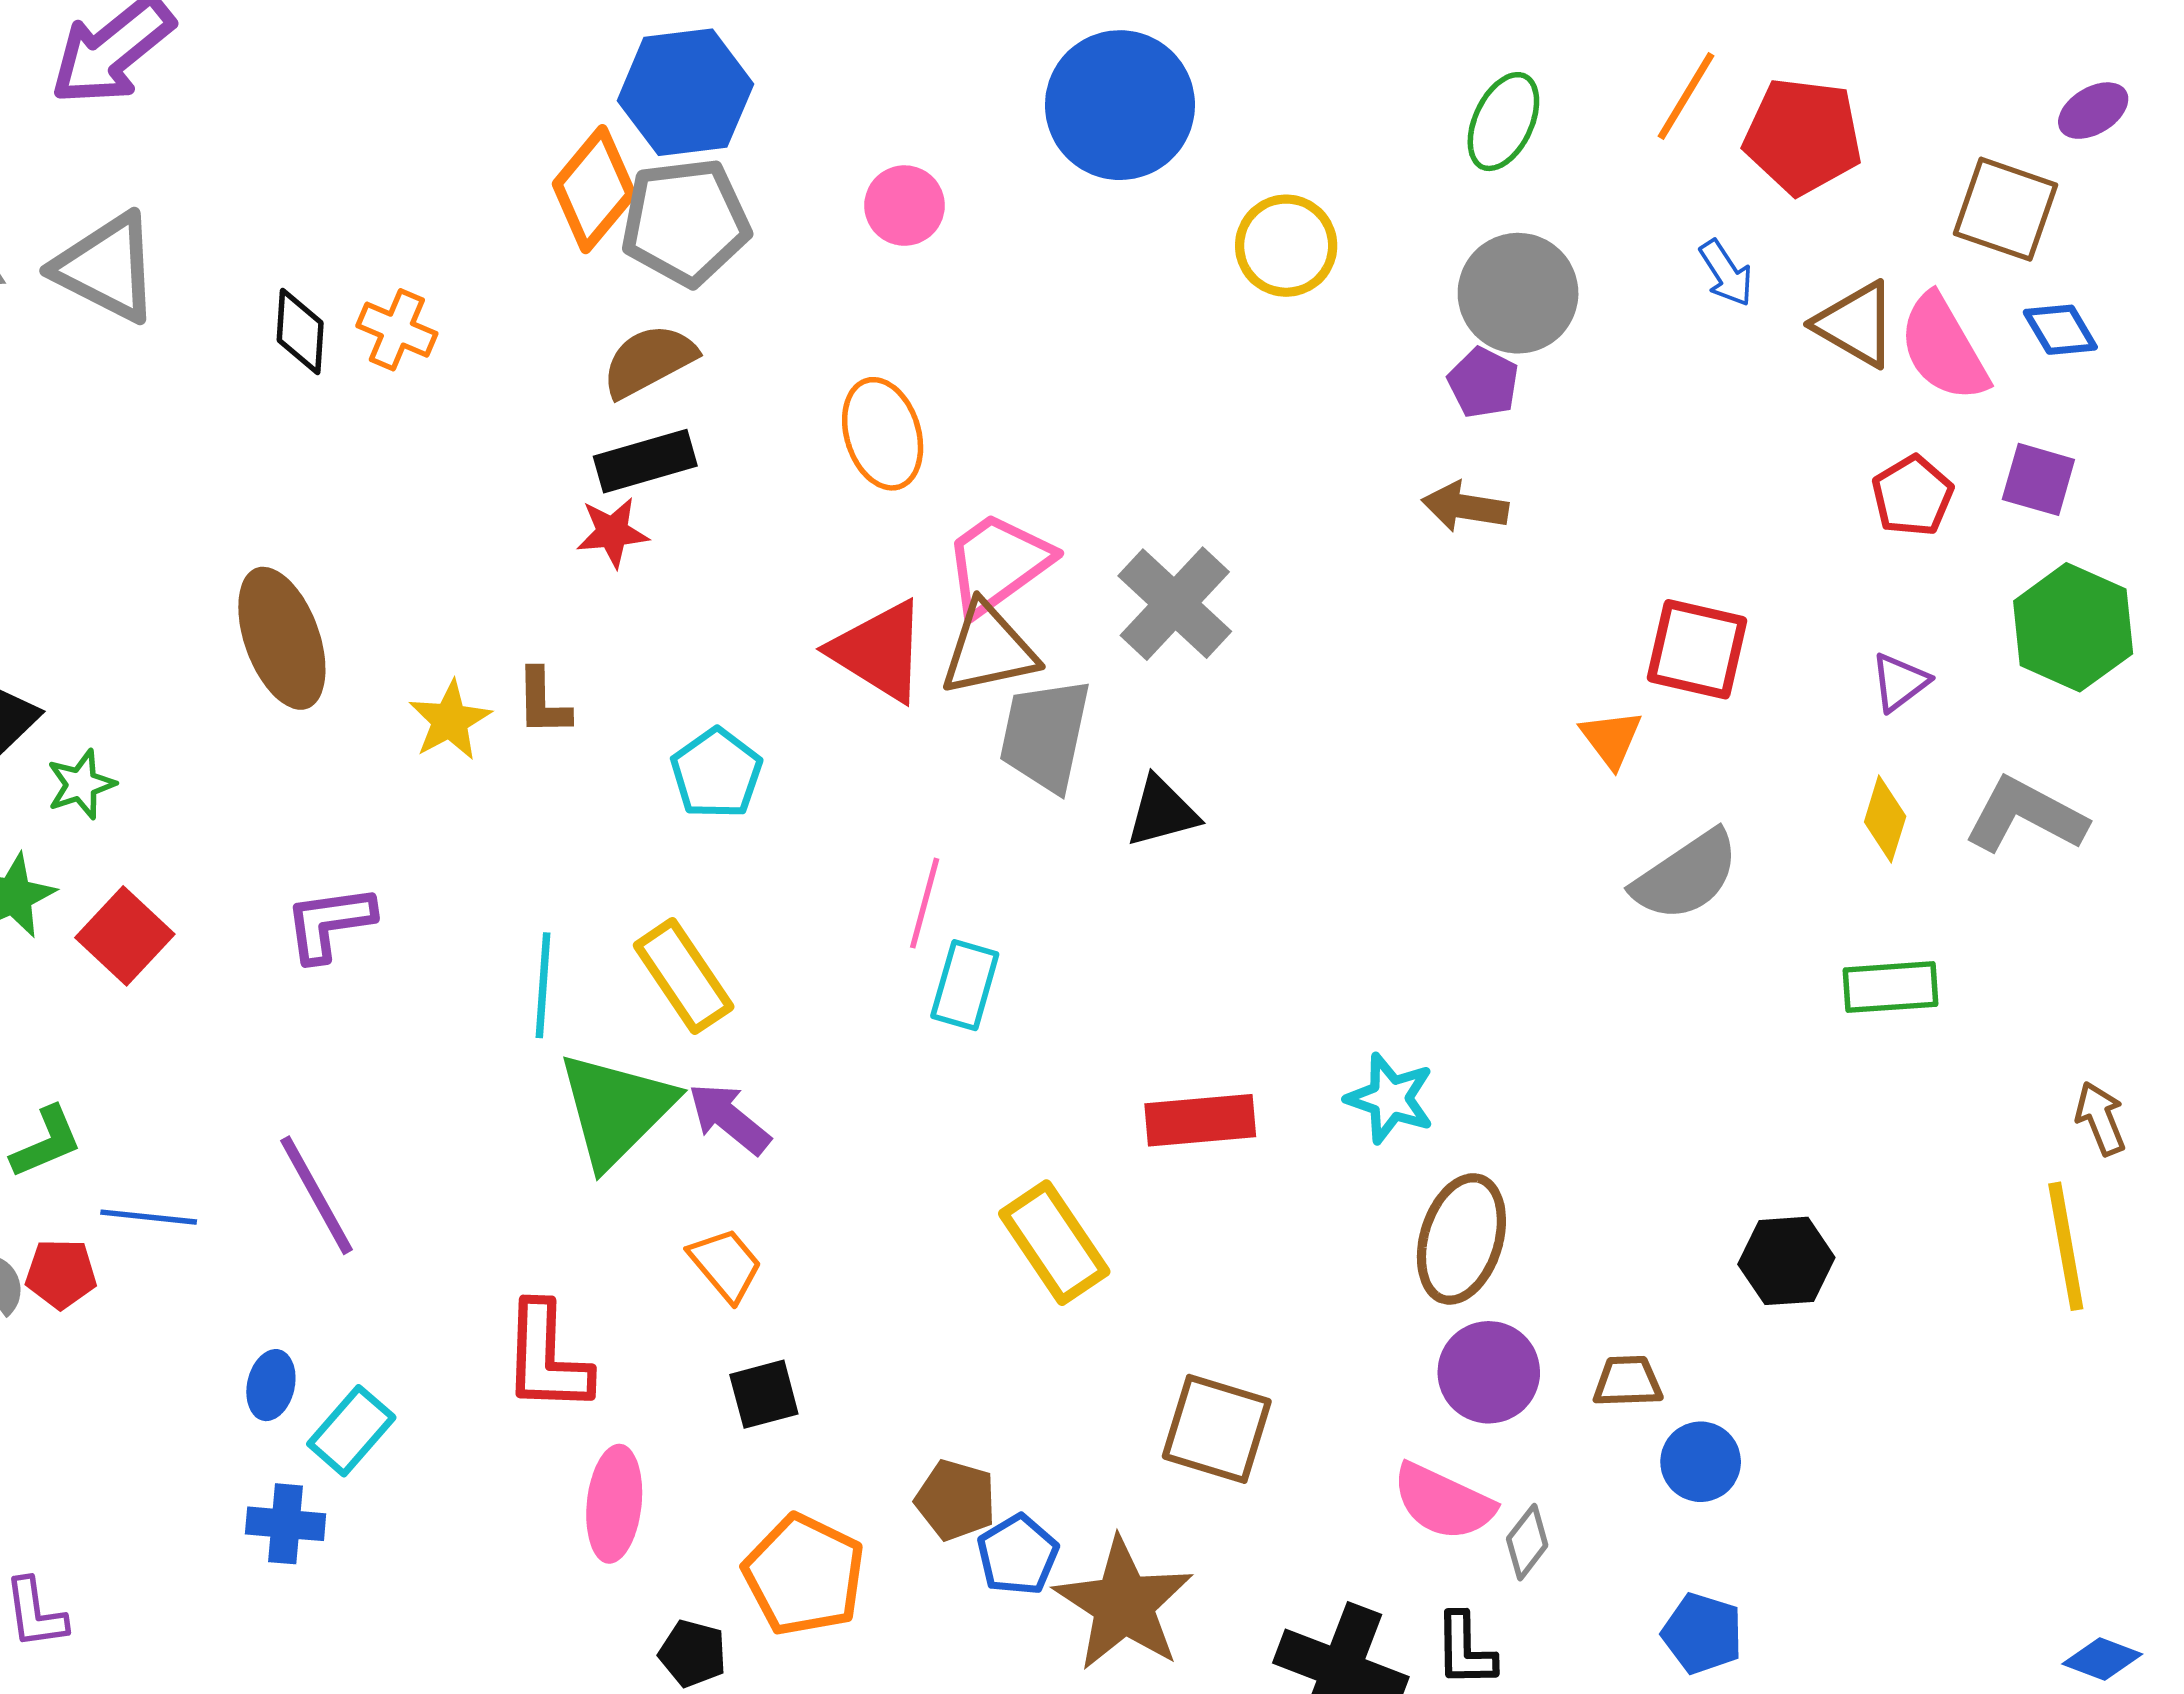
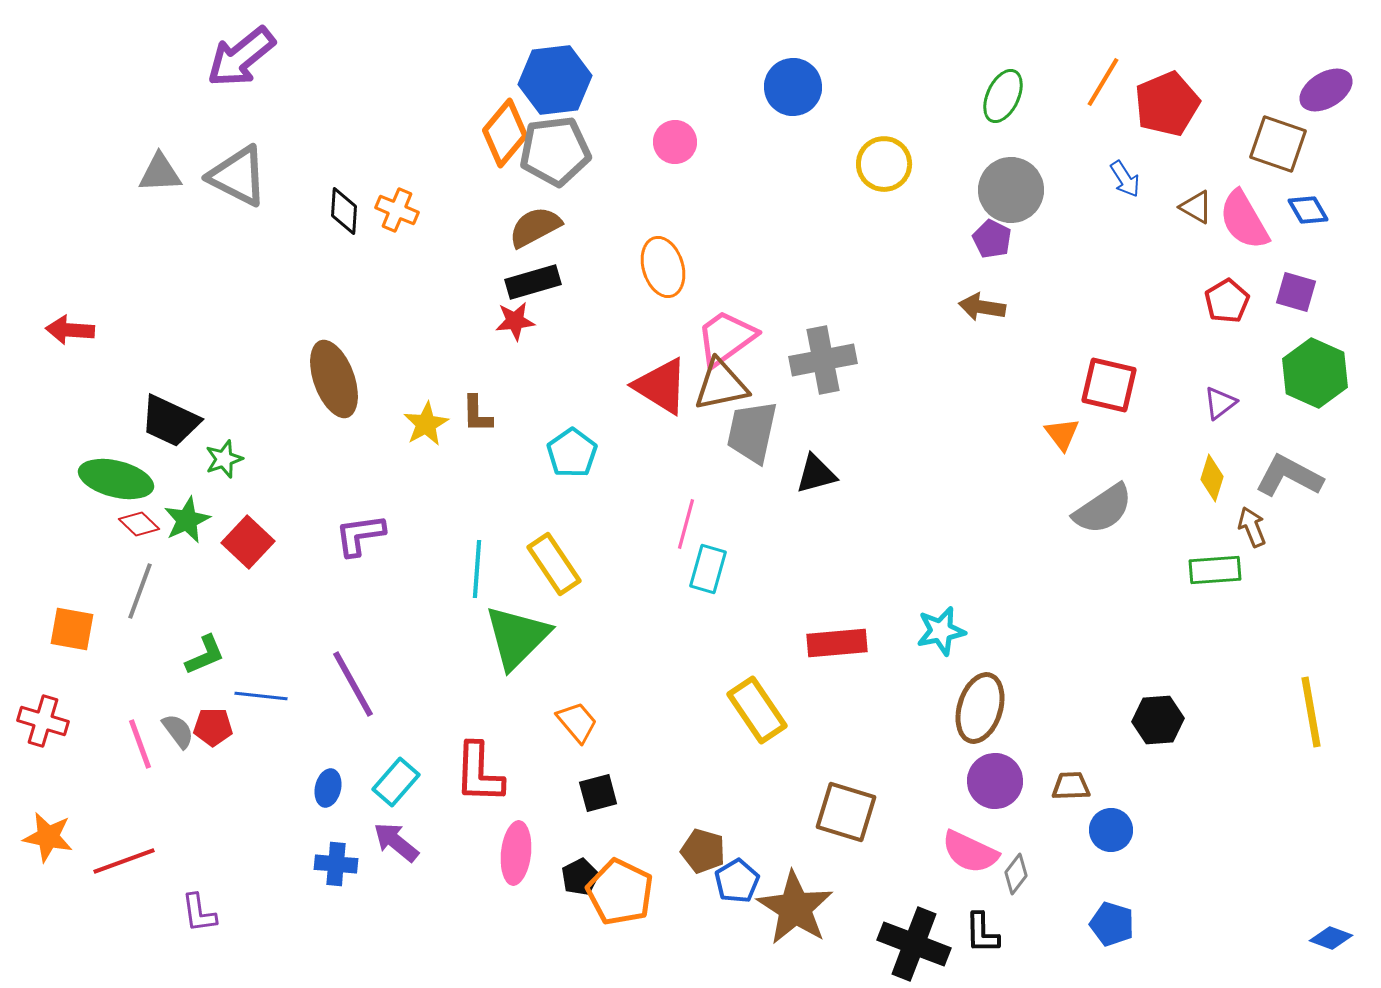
blue circle: (1120, 105) -> (793, 87), size x0.7
purple ellipse: (2093, 111) -> (1326, 90), size x1.4
red pentagon: (1803, 136) -> (1167, 104), turned -30
brown triangle: (1856, 324) -> (1196, 207), size x0.7
gray cross: (1175, 604) -> (823, 360), turned 36
cyan star: (1390, 1098) -> (941, 631), turned -30
purple arrow: (729, 1118) -> (396, 842), moved
brown arrow: (2100, 1118) -> (1252, 527), moved
cyan rectangle: (351, 1431) -> (396, 782), moved
black pentagon: (693, 1653) -> (580, 877), moved, turned 30

